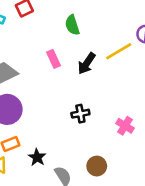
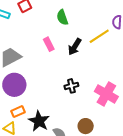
pink cross: (125, 126) -> (106, 94), size x1.6
black star: (37, 157) -> (39, 121), size x1.5

